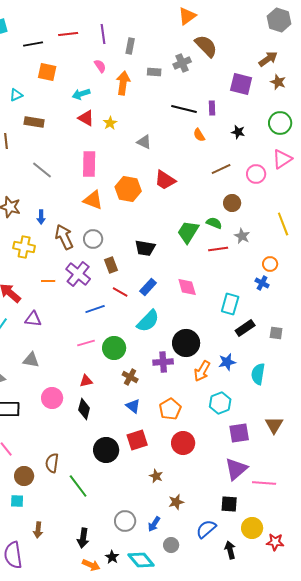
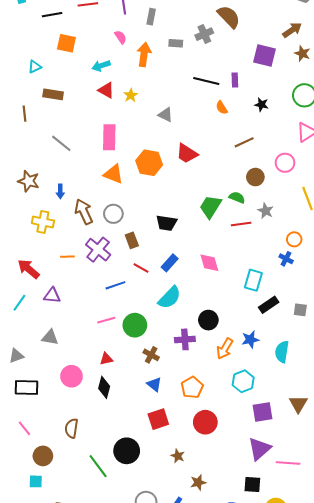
pink circle: (256, 174) -> (285, 163), moved
black circle: (186, 343) -> (208, 320), size x0.7
black circle: (106, 450) -> (127, 451), moved
brown semicircle: (52, 463) -> (72, 428), moved

